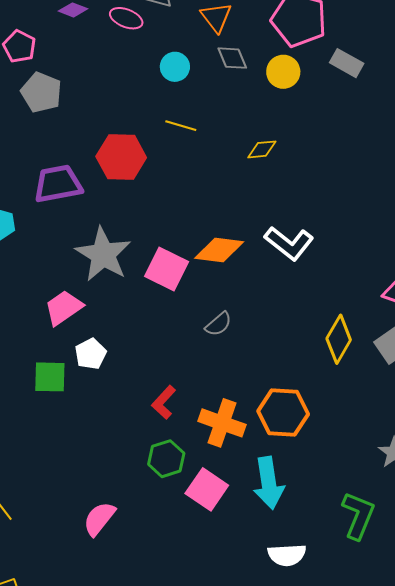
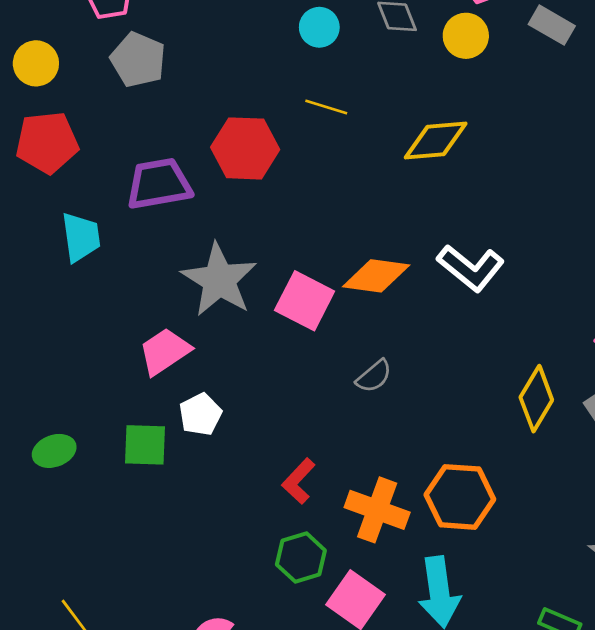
yellow diamond: (262, 149) -> (436, 141), size x1.6

